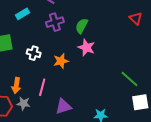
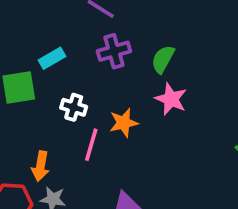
cyan rectangle: (23, 14) -> (52, 58), moved
pink line: (42, 87) -> (91, 145), moved

